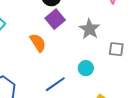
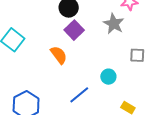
gray star: (90, 29) -> (114, 24), moved

